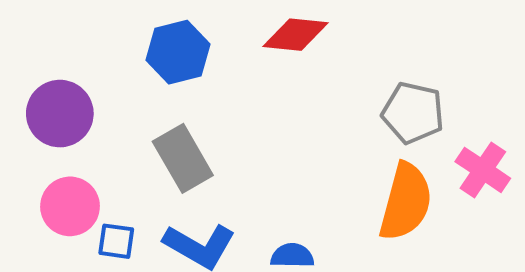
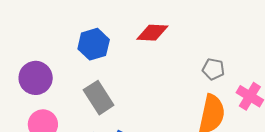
gray pentagon: (413, 113) -> (213, 69), size x0.7

